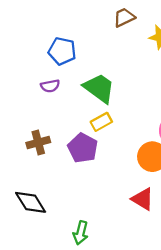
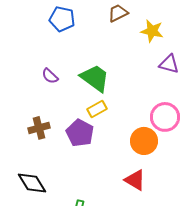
blue pentagon: (62, 51) -> (62, 19), moved
purple semicircle: (50, 86) -> (50, 76), turned 54

